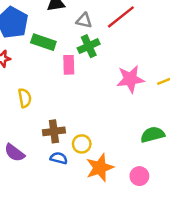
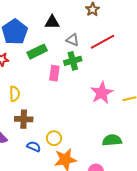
green rectangle: (43, 42) -> (37, 52), turned -54
pink star: (130, 79) -> (102, 93), turned -30
brown cross: (54, 131) -> (24, 119), moved

